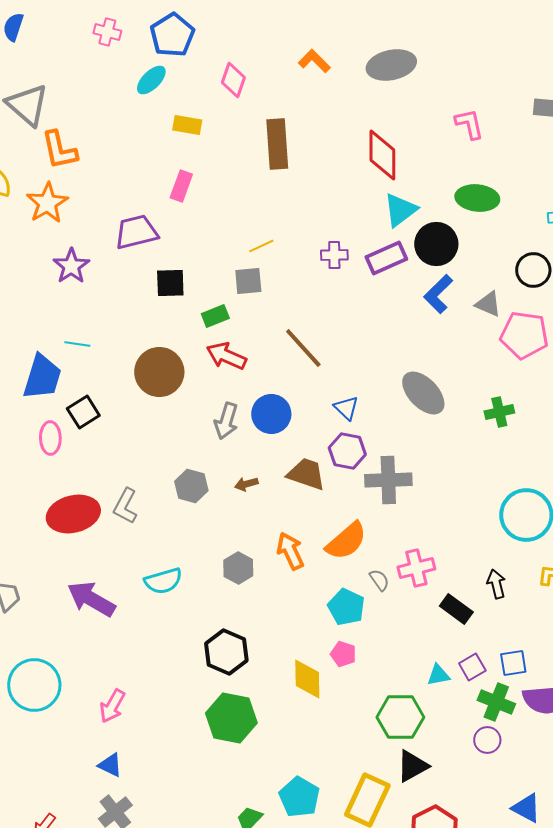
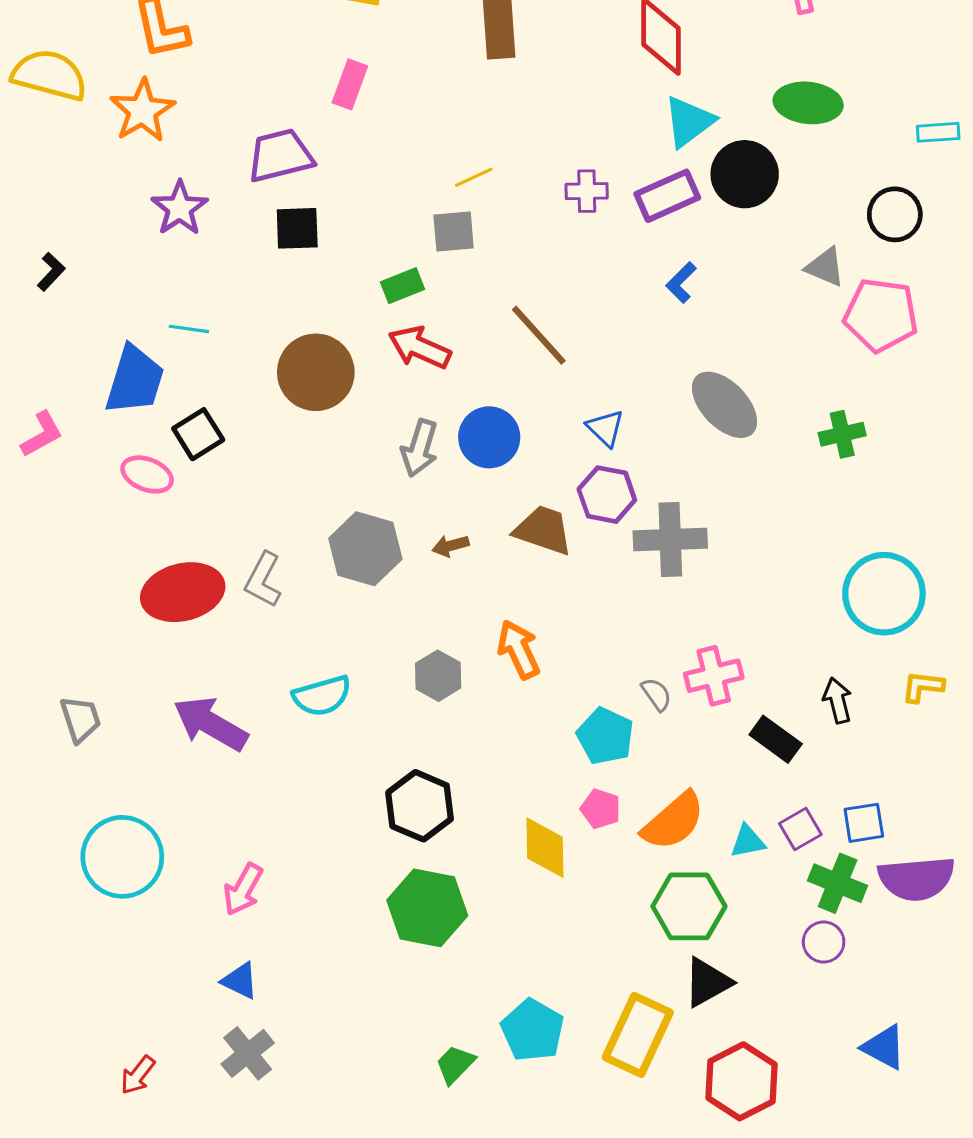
black square: (170, 283) -> (297, 228), moved
blue L-shape: (438, 294) -> (681, 283), moved, size x0.7
pink ellipse: (50, 438) -> (147, 474), turned -68
gray hexagon: (191, 486) -> (365, 549), size x1.4
orange semicircle: (346, 541) -> (673, 821), moved

